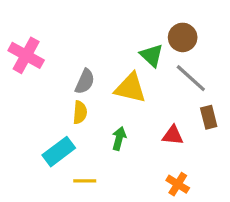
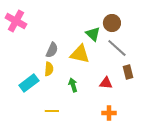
pink cross: (26, 55) -> (16, 21), moved
green arrow: (119, 138) -> (73, 85), turned -32
cyan rectangle: (59, 152) -> (29, 83), moved
orange cross: (178, 184) -> (109, 113), turned -32

